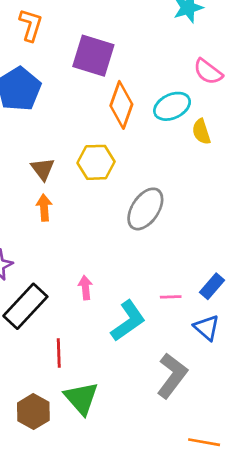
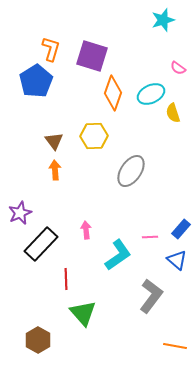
orange L-shape: (31, 25) -> (51, 49), moved
pink semicircle: (208, 72) -> (178, 68), size x0.7
brown hexagon: (33, 412) -> (38, 340), moved

